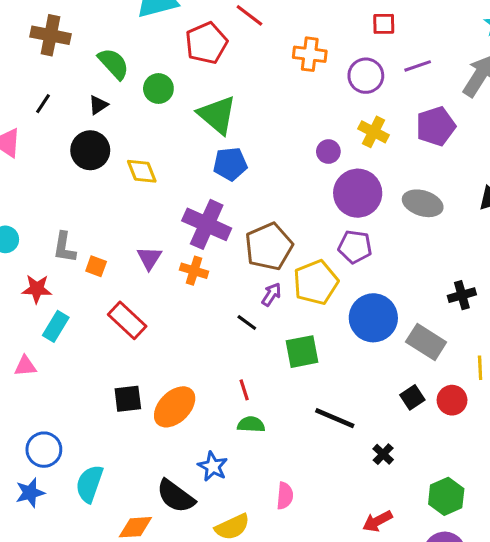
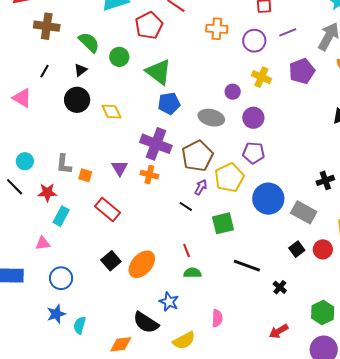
purple circle: (358, 193) -> (253, 118), size x0.7
gray ellipse: (423, 203) -> (211, 118), moved
black square: (128, 399) -> (111, 261), turned -30
blue circle: (44, 450) -> (61, 278), moved
cyan semicircle: (89, 484) -> (80, 325), moved, size x0.7
blue star: (30, 493) -> (56, 314), moved

